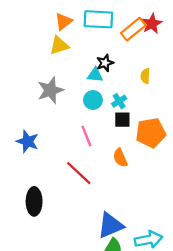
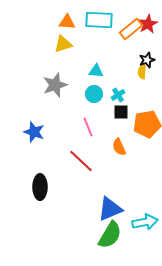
orange triangle: (64, 21) -> (67, 22), turned 42
black star: (105, 63) -> (147, 60), moved

